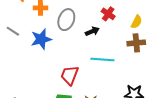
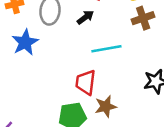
red trapezoid: (70, 75) -> (86, 82), moved

